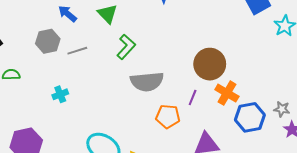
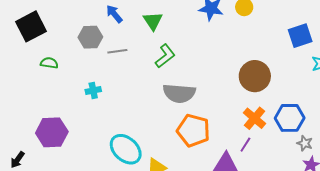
brown circle: (210, 64) -> (255, 76), moved
purple line: (193, 98) -> (245, 145), moved
orange pentagon: (168, 116) -> (193, 130), size x1.4
blue hexagon: (250, 117) -> (290, 118), moved

